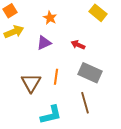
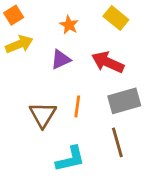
yellow rectangle: (98, 13) -> (116, 18), moved
red arrow: (78, 45) -> (108, 62), size x1.6
gray rectangle: (90, 73) -> (124, 101), turned -40

